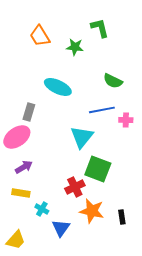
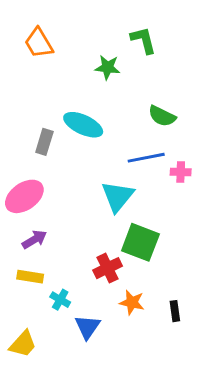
orange trapezoid: (40, 36) -> (39, 43), moved
gray rectangle: (29, 112) -> (44, 142), moved
orange star: (92, 211) -> (132, 302), size x0.7

